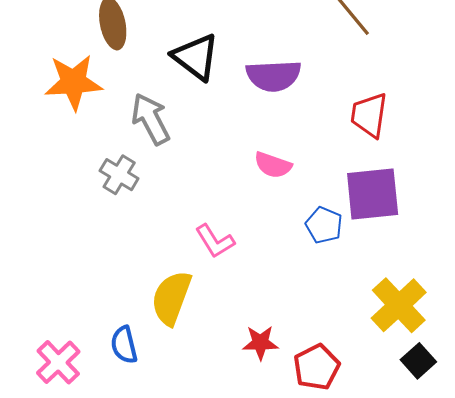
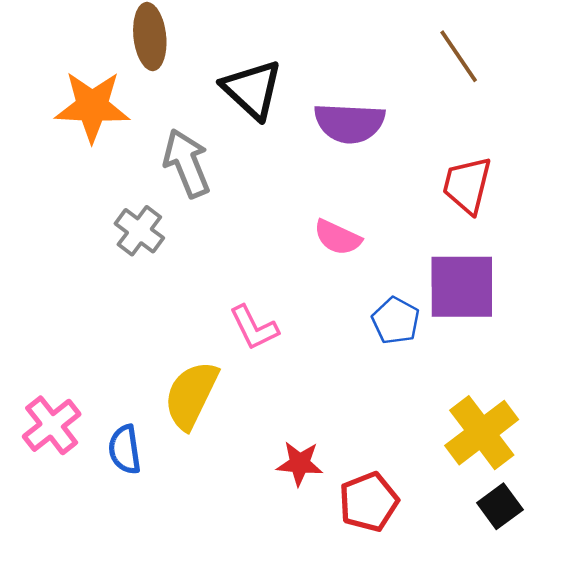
pink cross: (58, 362) -> (52, 425), moved

